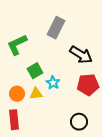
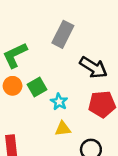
orange circle: (17, 94) -> (13, 86), moved
yellow triangle: (36, 94) -> (63, 129), moved

